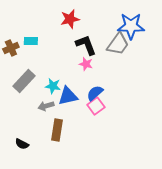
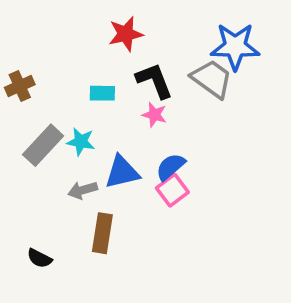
cyan rectangle: (31, 41) -> (102, 93), moved
gray trapezoid: (118, 44) -> (212, 79), turned -90
cyan star: (53, 86) -> (81, 142), moved

